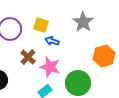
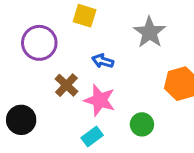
yellow square: (41, 25) -> (85, 16), moved
green circle: (78, 83) -> (142, 124), size x0.6

